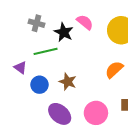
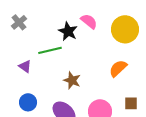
gray cross: (36, 23) -> (19, 22), moved, turned 35
blue circle: (39, 85) -> (28, 102), moved

